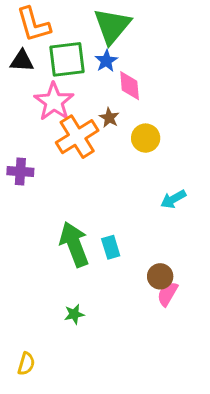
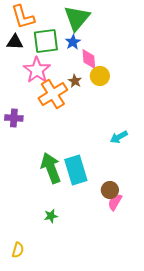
yellow circle: (146, 138) -> (100, 76), moved
cyan rectangle: (111, 247) -> (76, 170), size x1.8

